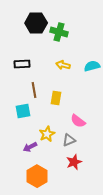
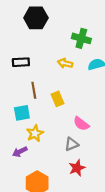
green cross: (59, 32) -> (81, 38), moved
yellow rectangle: (56, 98) -> (58, 99), turned -32
yellow star: (47, 134) -> (35, 133), moved
purple arrow: (30, 147) -> (20, 152), moved

